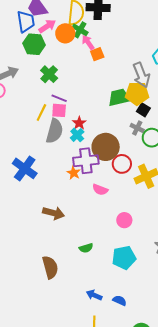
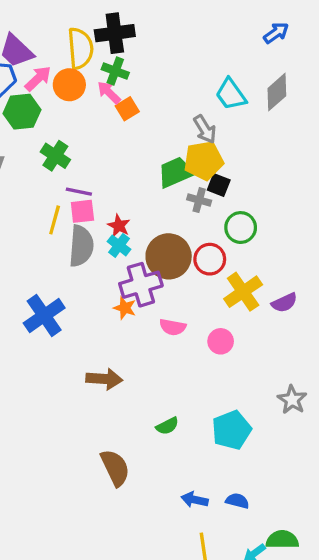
green cross: (80, 30) -> (115, 71), moved
gray arrow: (141, 75) -> (205, 129), size x0.7
gray cross: (137, 128) -> (199, 200), moved
red circle: (122, 164) -> (210, 259), moved
blue cross: (25, 168) -> (44, 315), turned 30
pink circle: (124, 220) -> (221, 341), moved

